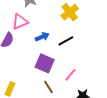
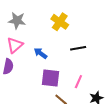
blue arrow: (42, 37) -> (40, 53), turned -104
black line: (66, 41) -> (78, 48), moved, turned 35

